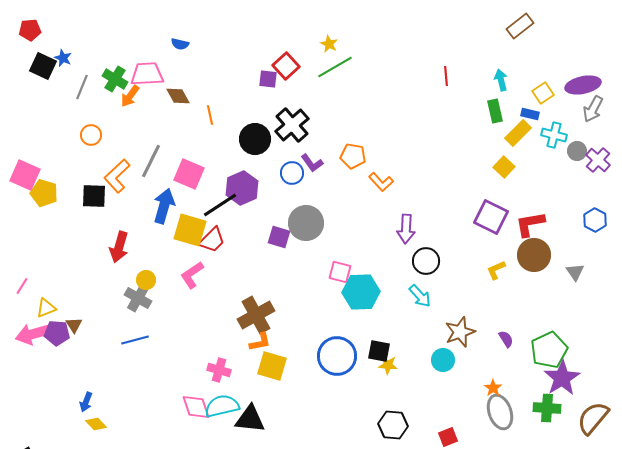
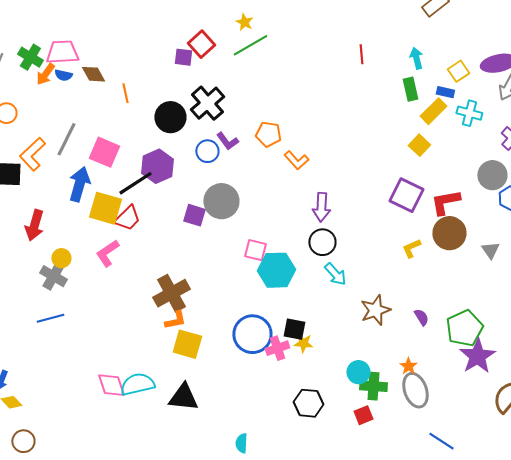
blue semicircle: (180, 44) -> (63, 75), moved
gray circle: (577, 151) -> (492, 175), moved, size x1.5
black circle: (426, 261) -> (322, 242), moved
cyan circle: (443, 360) -> (358, 372), moved
pink cross: (219, 370) -> (277, 348), moved, turned -35
green cross: (547, 408) -> (373, 386), moved
black triangle: (250, 419) -> (183, 397), moved

